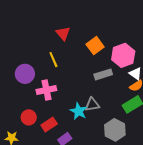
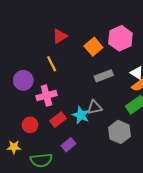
red triangle: (63, 33) -> (60, 36), turned 42
pink hexagon: (123, 55) -> (120, 38), moved
red rectangle: (49, 124) -> (58, 120), moved

